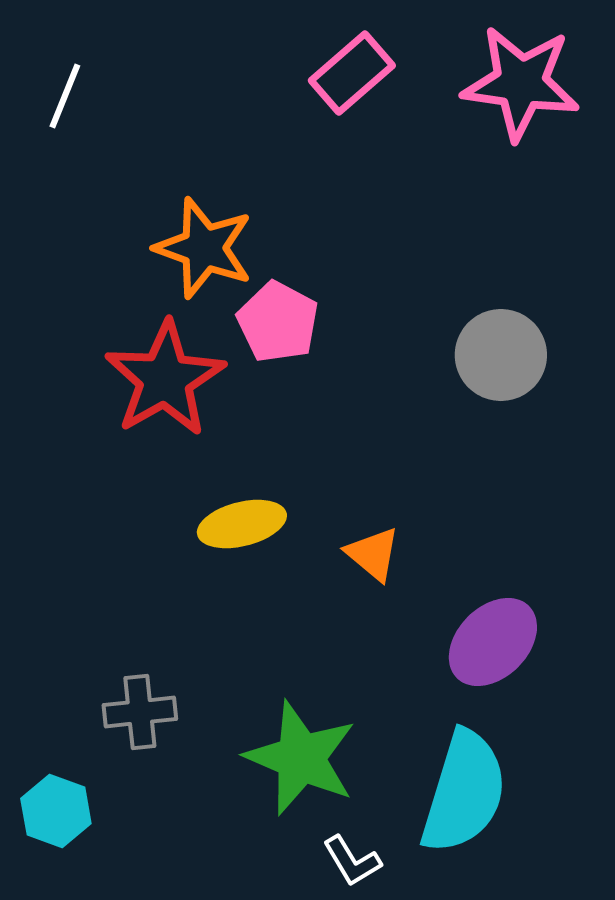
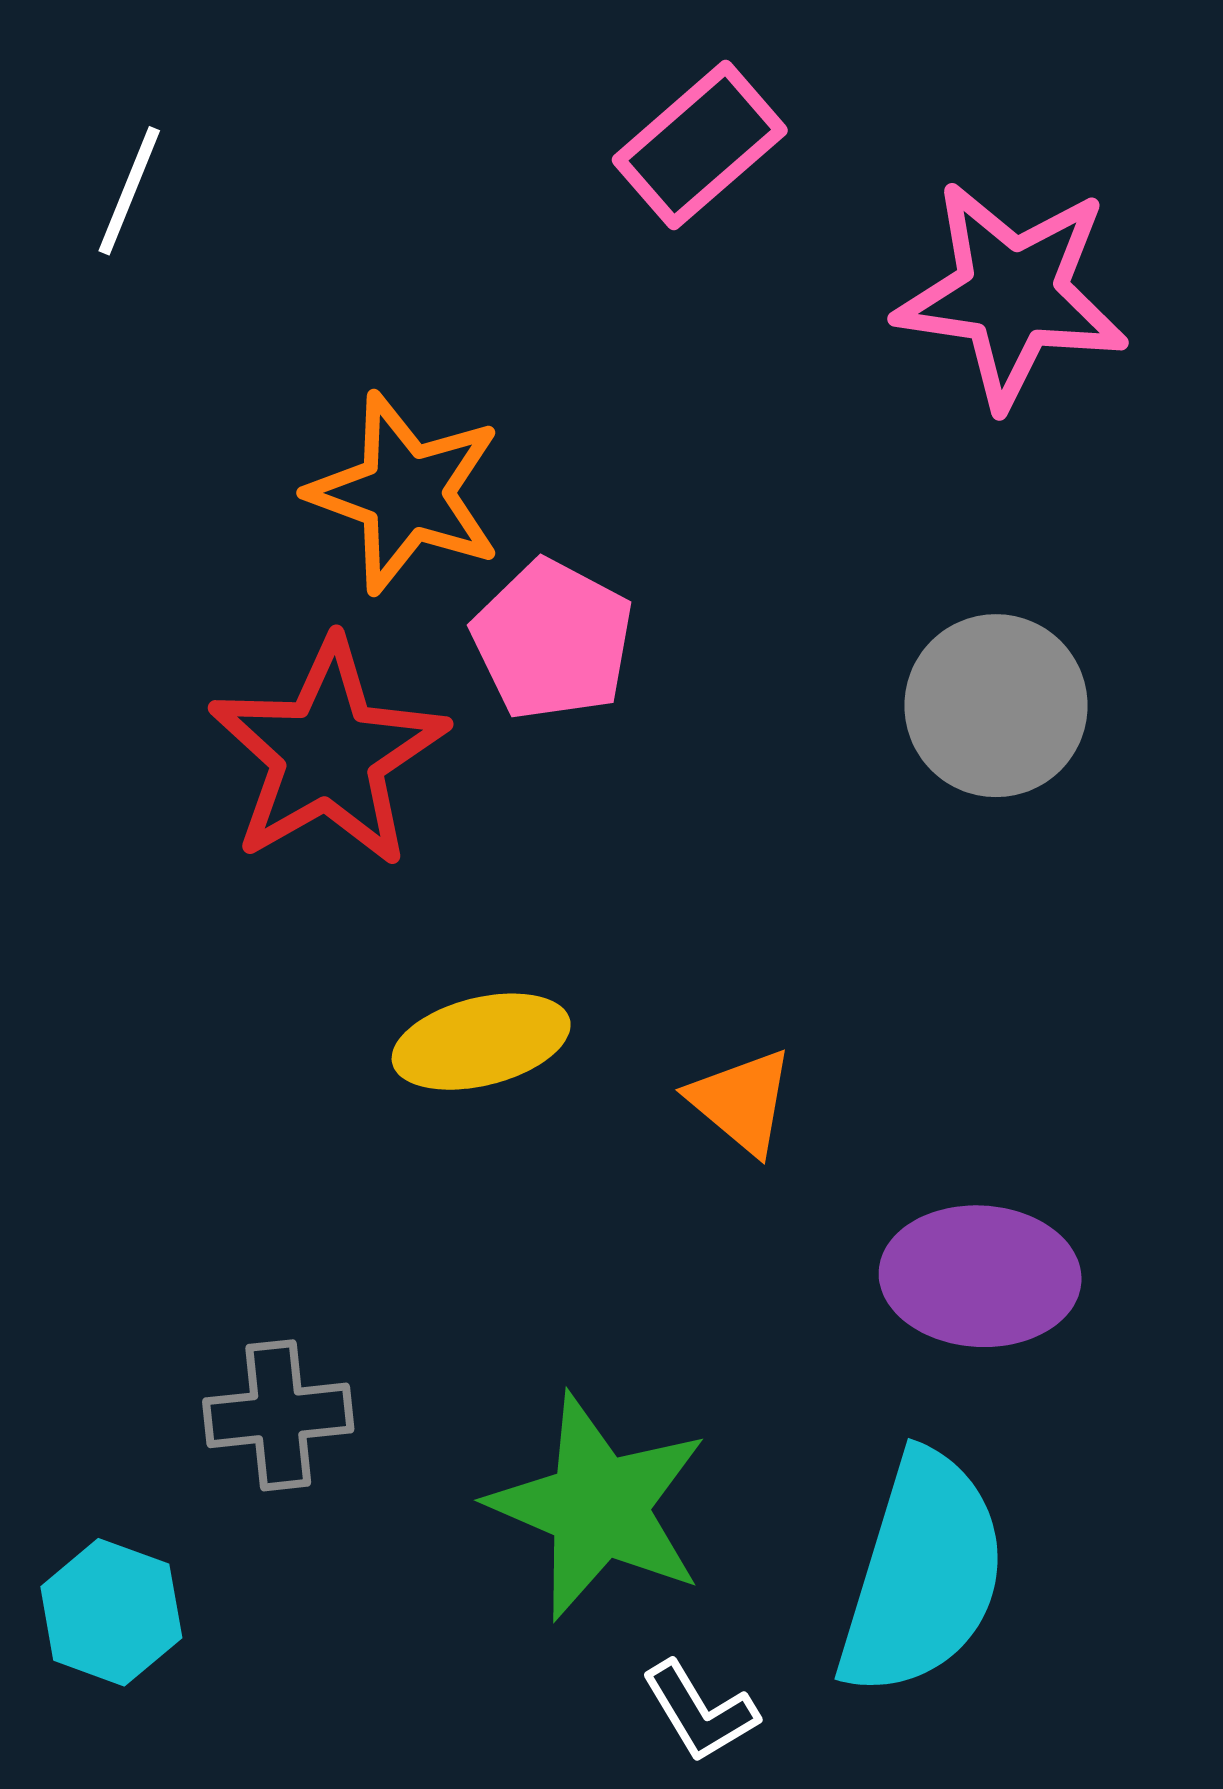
pink star: (521, 83) -> (1012, 294), moved
purple ellipse: (493, 642) -> (980, 1276), turned 48

